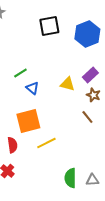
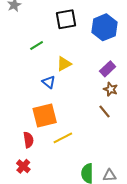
green line: (20, 73) -> (37, 46), moved
yellow triangle: (67, 84) -> (64, 64), moved, turned -42

